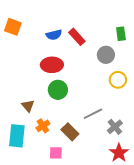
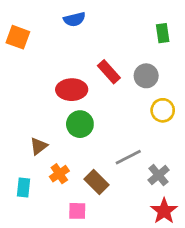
green rectangle: (121, 34) -> (163, 33), moved
blue semicircle: (54, 35) -> (74, 19), moved
red rectangle: (77, 37) -> (109, 72), moved
brown triangle: (28, 106) -> (39, 146), turned 32
cyan rectangle: (17, 136) -> (23, 187), size x0.6

